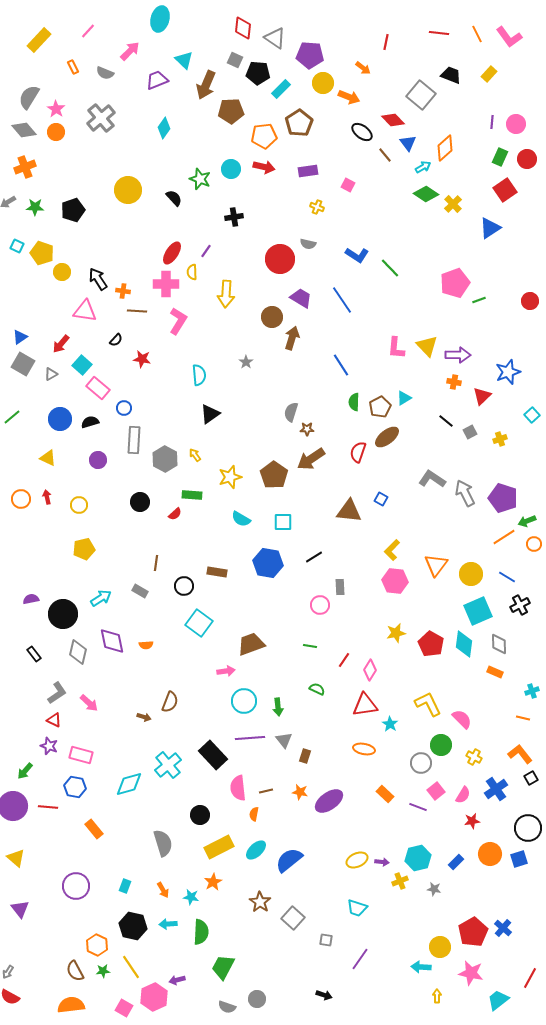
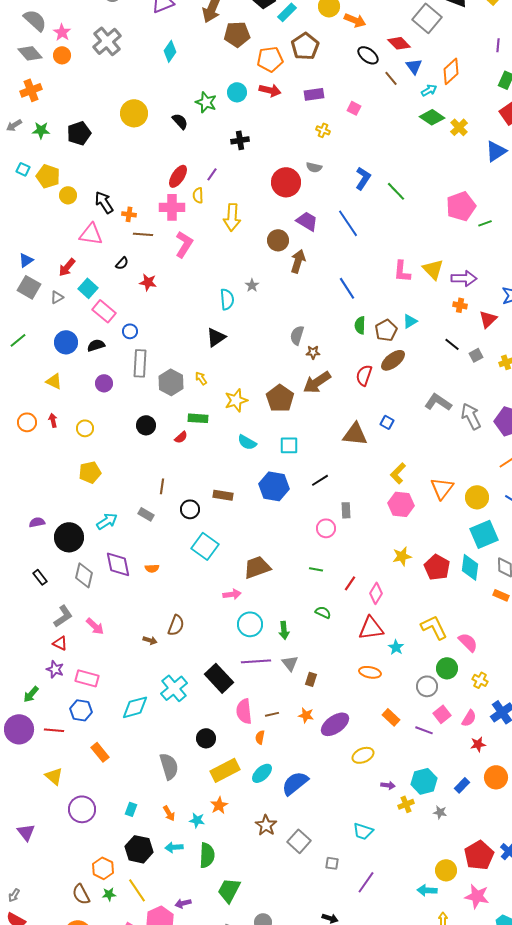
gray semicircle: (29, 97) -> (35, 20), turned 100
blue L-shape: (357, 255) -> (363, 178), turned -90
cyan semicircle: (199, 375) -> (227, 299), moved
yellow triangle: (16, 858) -> (54, 776), moved
yellow ellipse: (357, 860) -> (363, 755), moved

